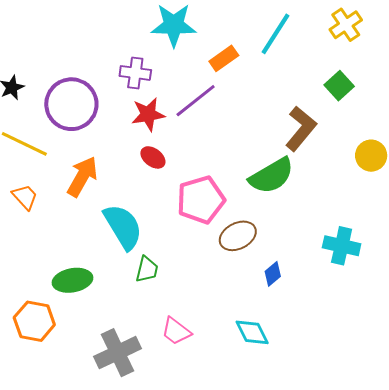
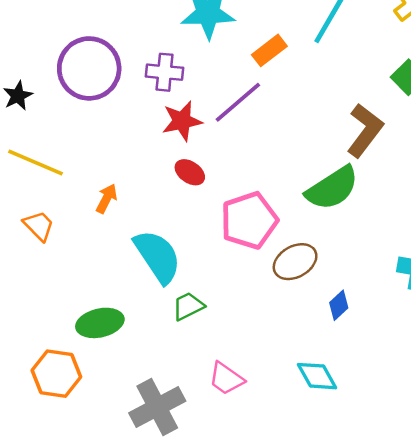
purple circle: (71, 104) -> (89, 68), moved
orange arrow: (82, 177) -> (107, 199), size x0.6
green trapezoid: (147, 269) -> (188, 306), turned -128

